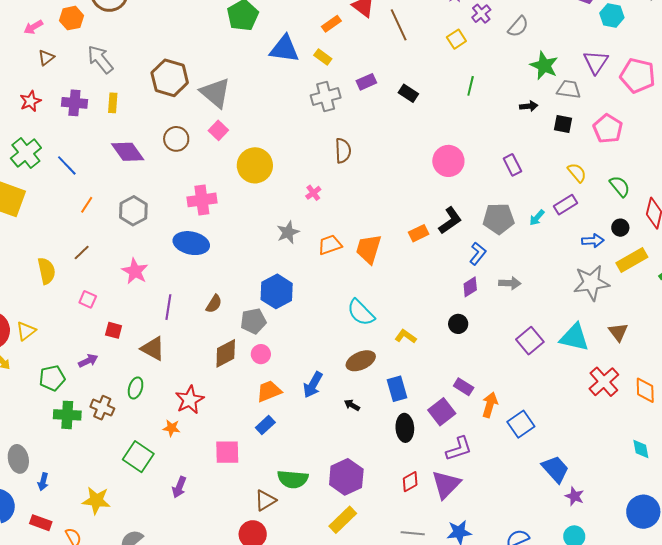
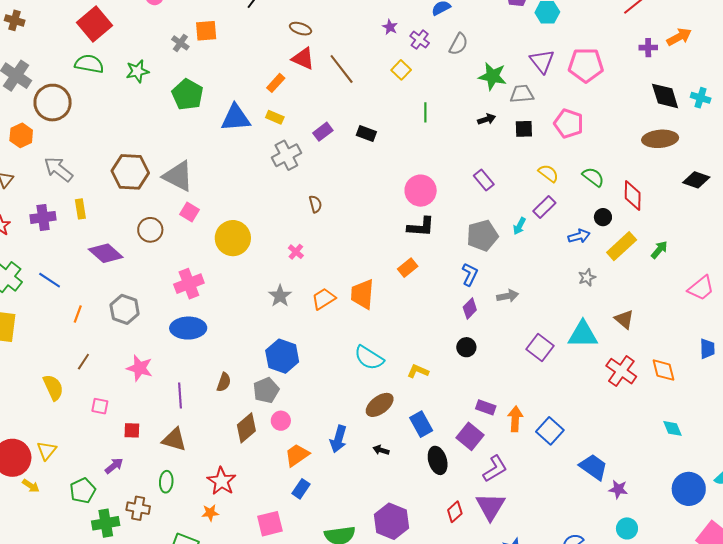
brown semicircle: (343, 151) -> (315, 204), size x0.7
black L-shape: (450, 220) -> (421, 227), moved, turned 52
gray star: (591, 283) -> (587, 277), size x0.5

